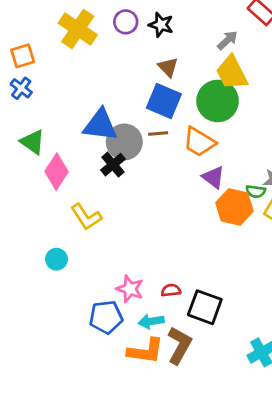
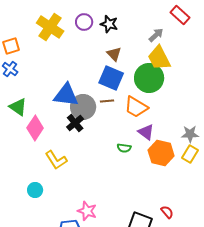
green semicircle: (256, 191) -> (124, 148), moved
red semicircle: (171, 290) -> (167, 212), moved, turned 56

